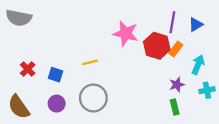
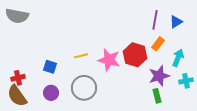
pink star: (126, 33) -> (109, 60), moved
red hexagon: (157, 46) -> (135, 55), moved
red cross: (28, 69) -> (18, 78), moved, turned 32
purple star: (177, 85) -> (159, 76), size x1.5

